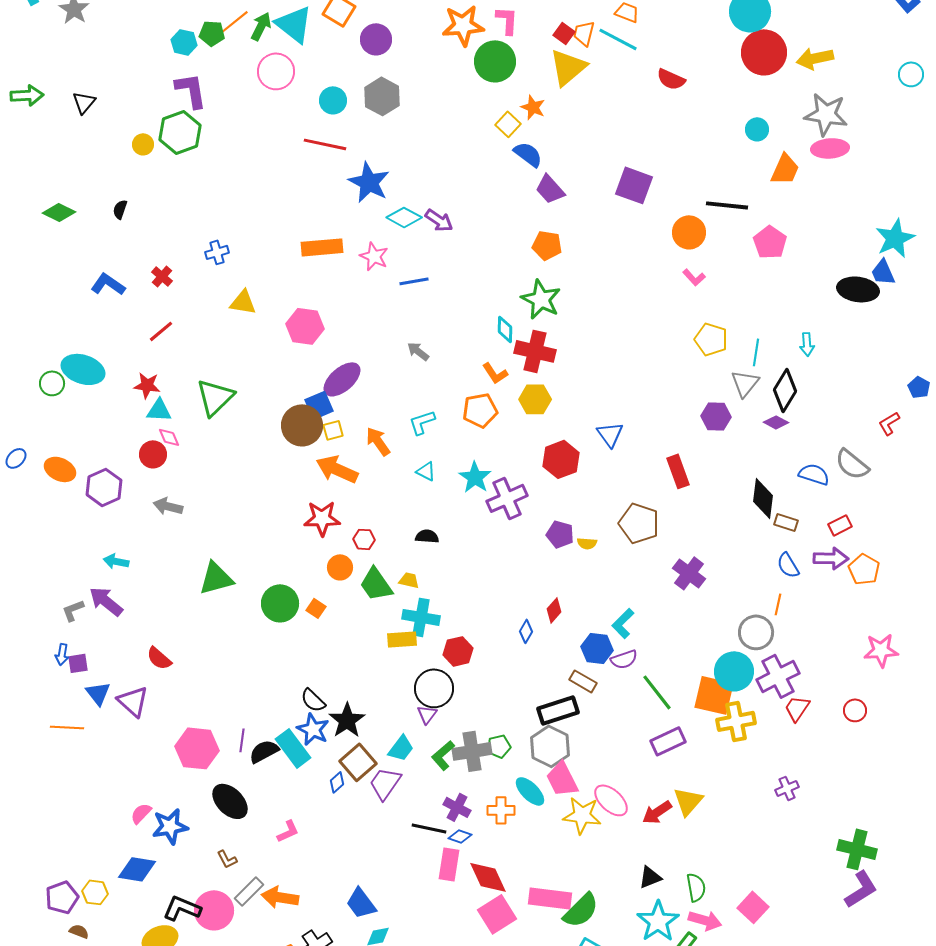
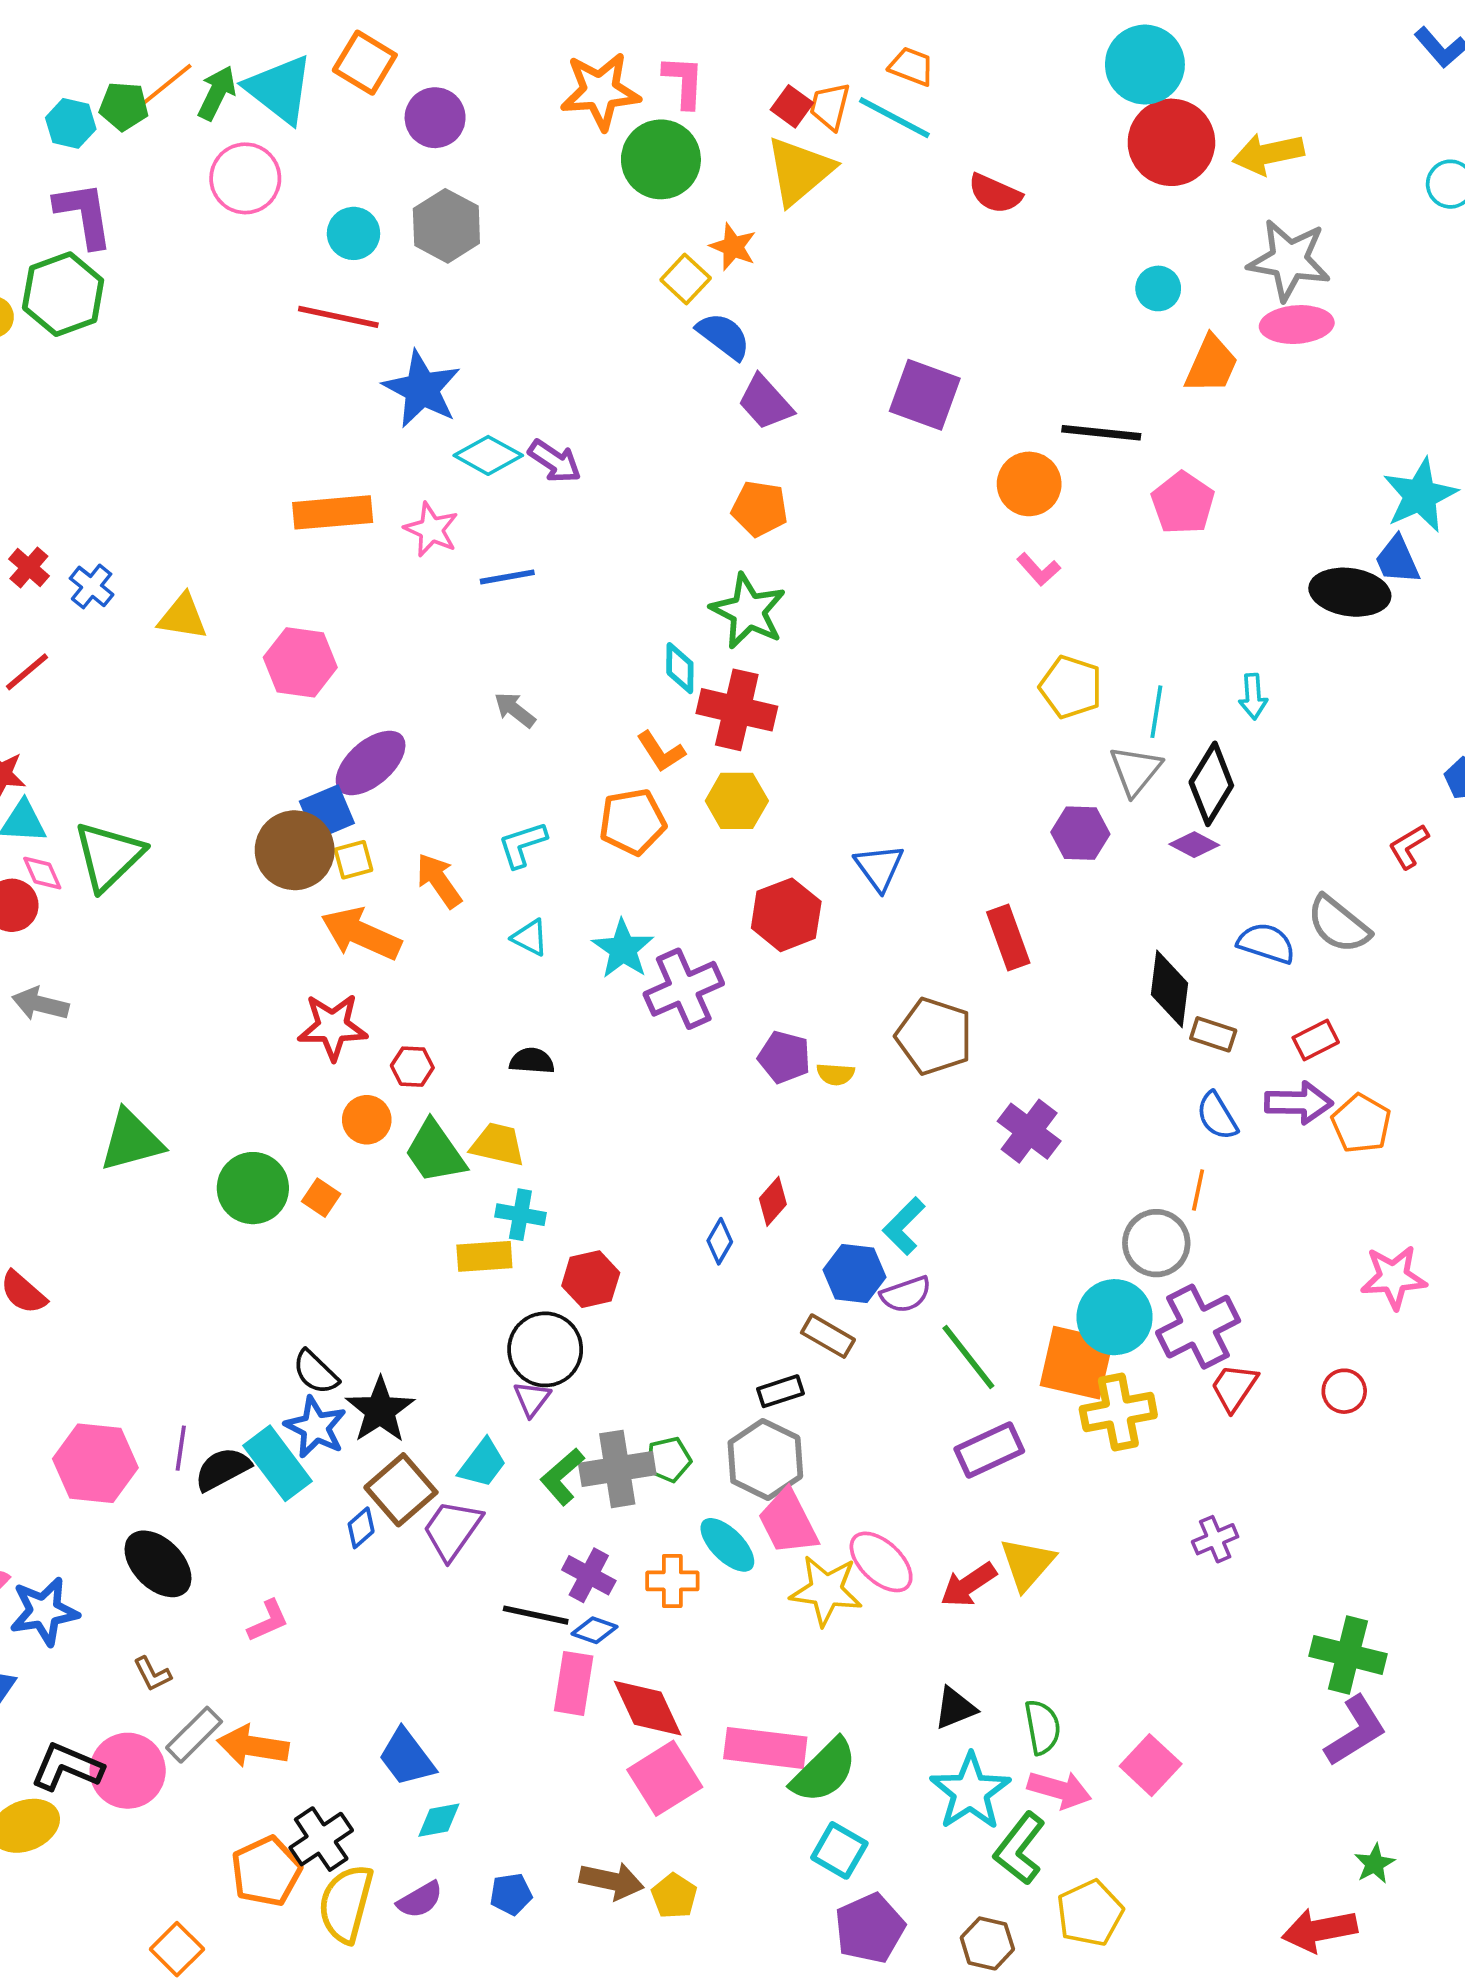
blue cross: (217, 252) -> (92, 586), moved, turned -35
green triangle: (215, 397) -> (109, 856), moved
yellow trapezoid: (409, 580) -> (498, 1144), size x1.4
cyan cross: (421, 617) -> (520, 1215), size x0.7
black rectangle: (558, 710) -> (780, 1391), size x0.6

